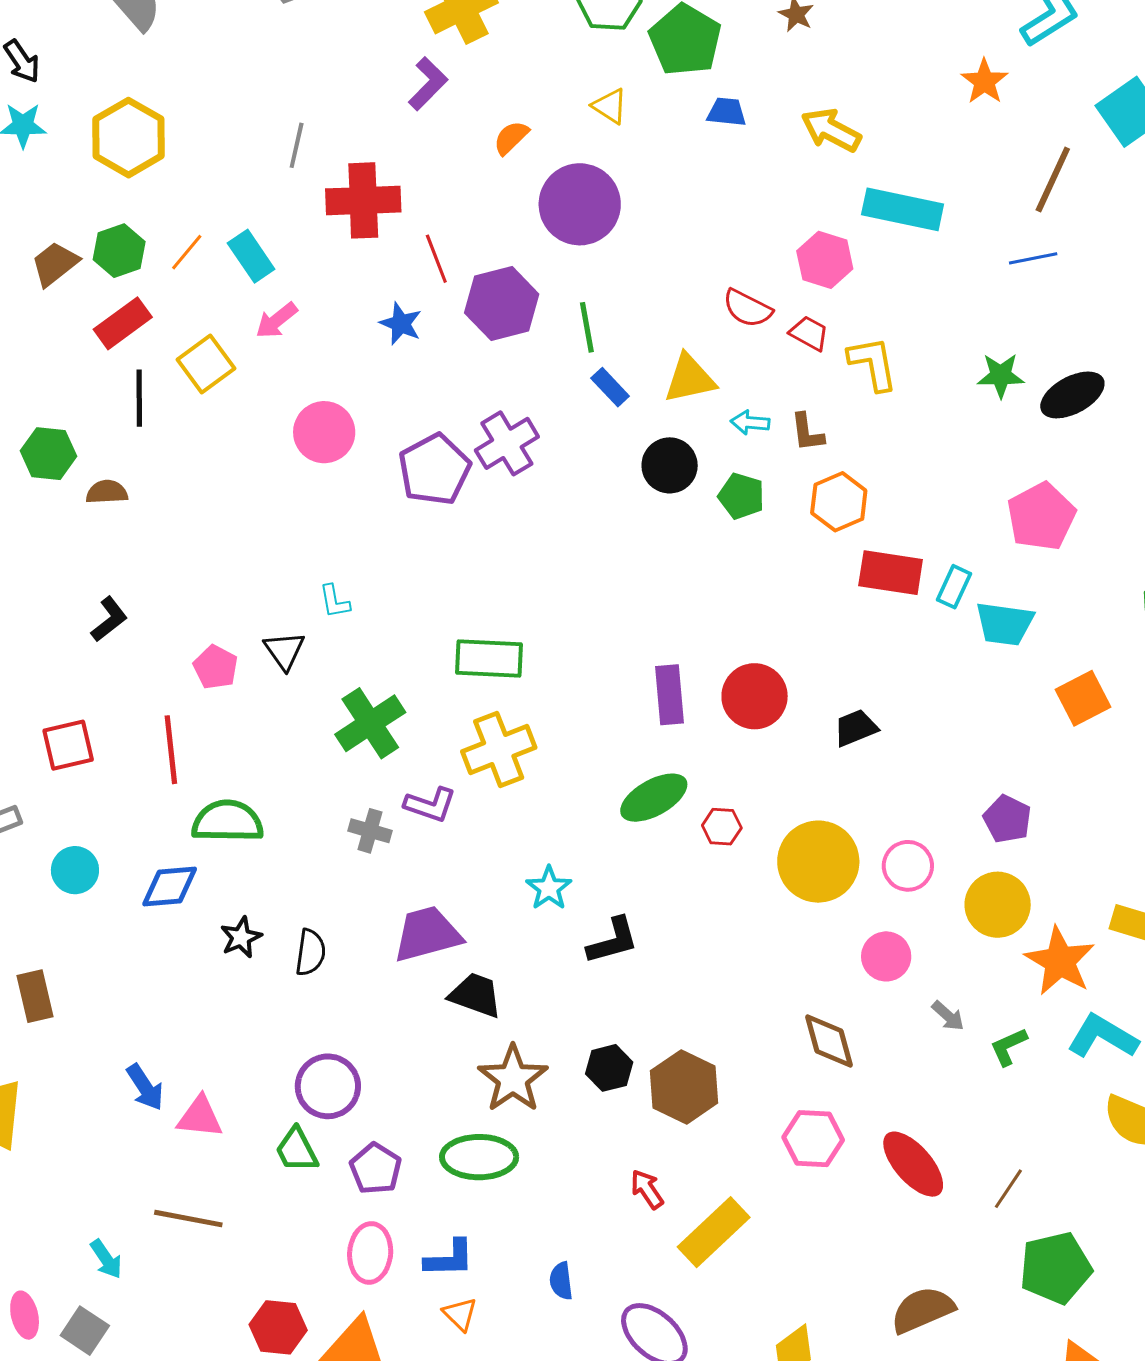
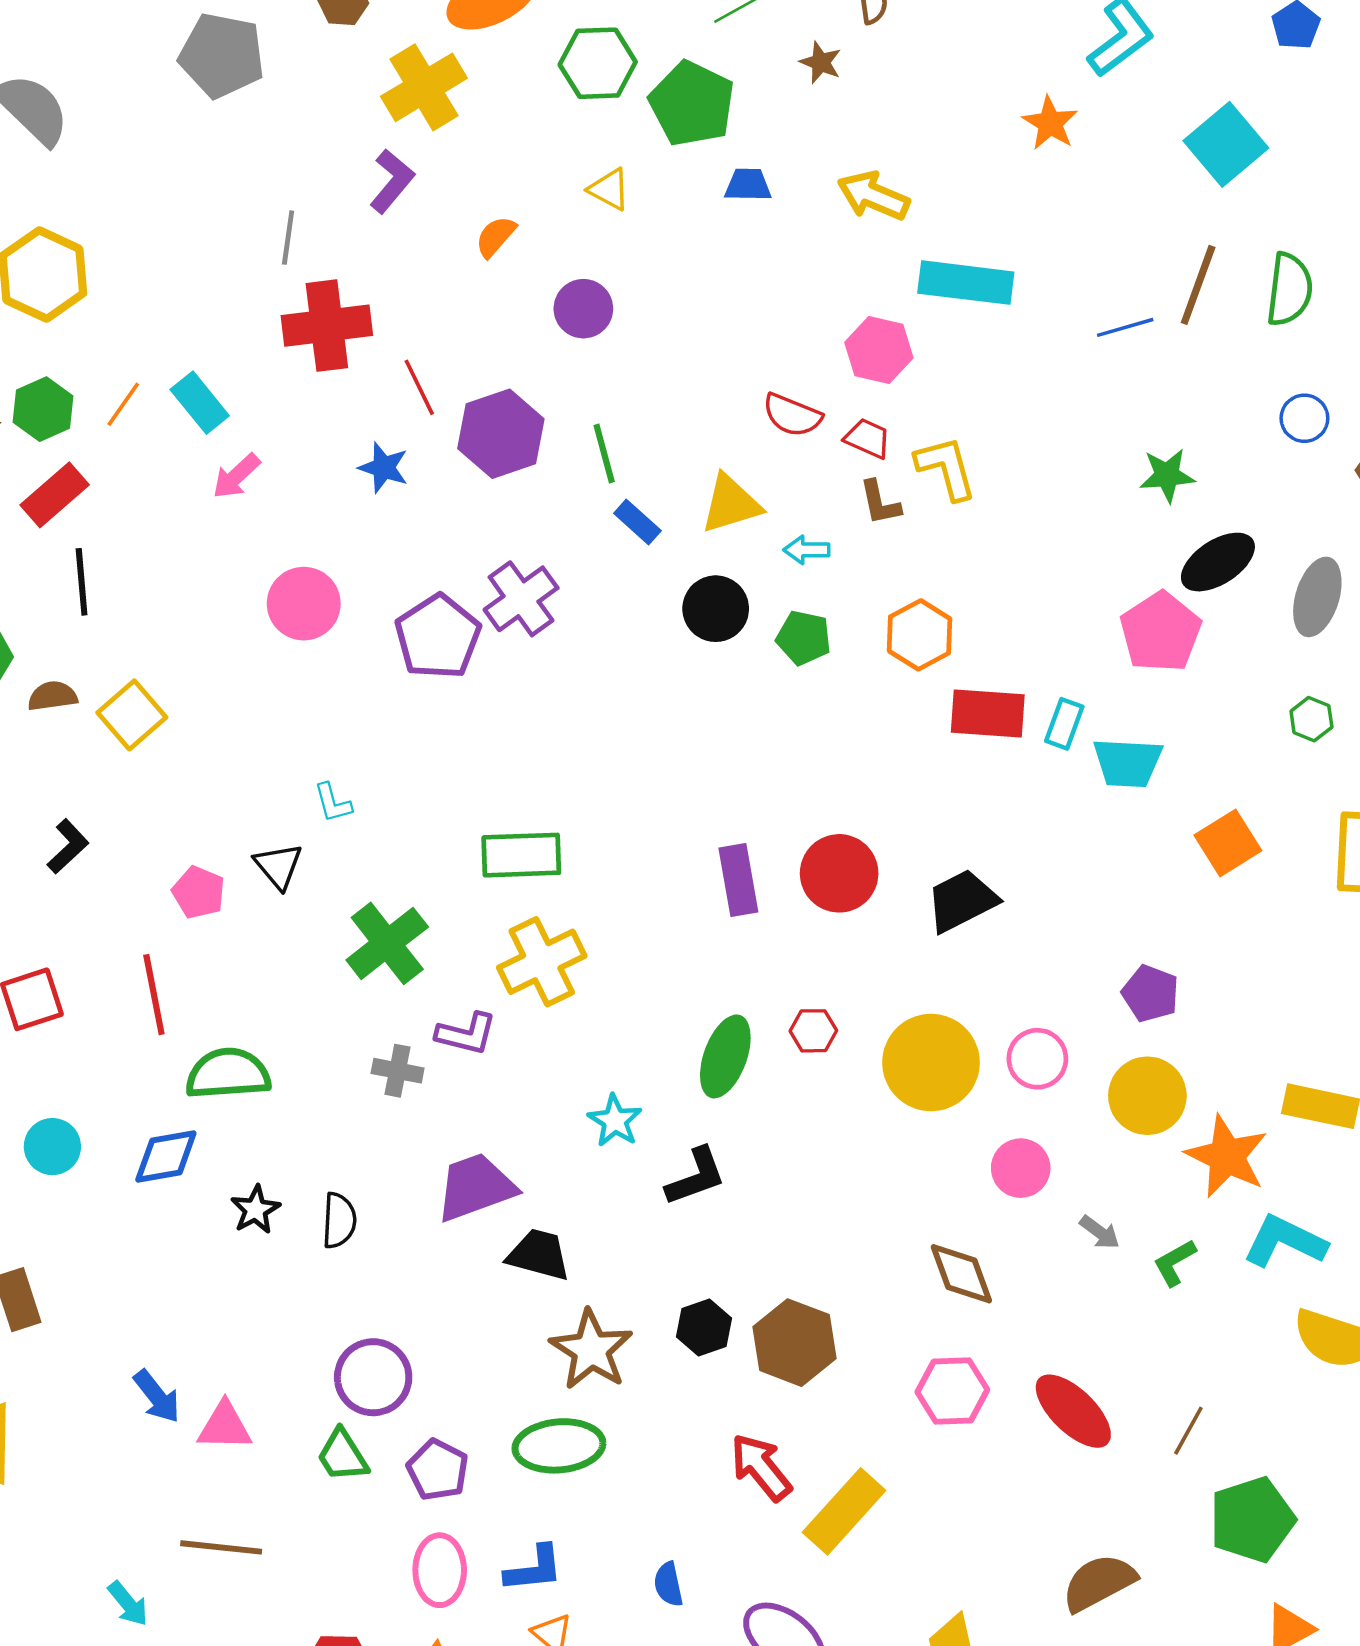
gray line: (297, 145) -> (288, 238), moved
brown line: (1053, 179) -> (1198, 285), moved
purple circle: (580, 204) -> (583, 309), size x0.6
yellow square: (206, 364) -> (132, 715), moved
green star: (1001, 375) -> (1167, 475), moved
black ellipse: (1072, 395) -> (1218, 562), moved
brown L-shape: (807, 432) -> (880, 503), moved
black trapezoid: (856, 728) -> (962, 901), size x1.4
green ellipse: (654, 798) -> (725, 1056), moved, turned -36
red arrow: (647, 1189) -> (761, 1467), size x1.5

